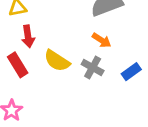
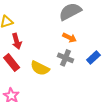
yellow semicircle: (57, 61) -> (40, 68), moved

